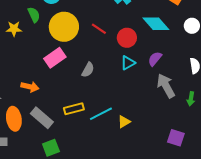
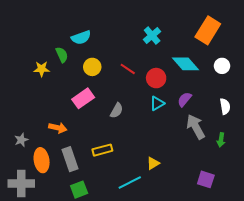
yellow circle: (64, 27) -> (92, 67), size x0.6
cyan line: (101, 114) -> (130, 182), moved
gray rectangle: (42, 118) -> (70, 159), turned 30

